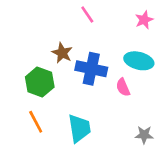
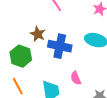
pink semicircle: (123, 87) -> (76, 78), moved

